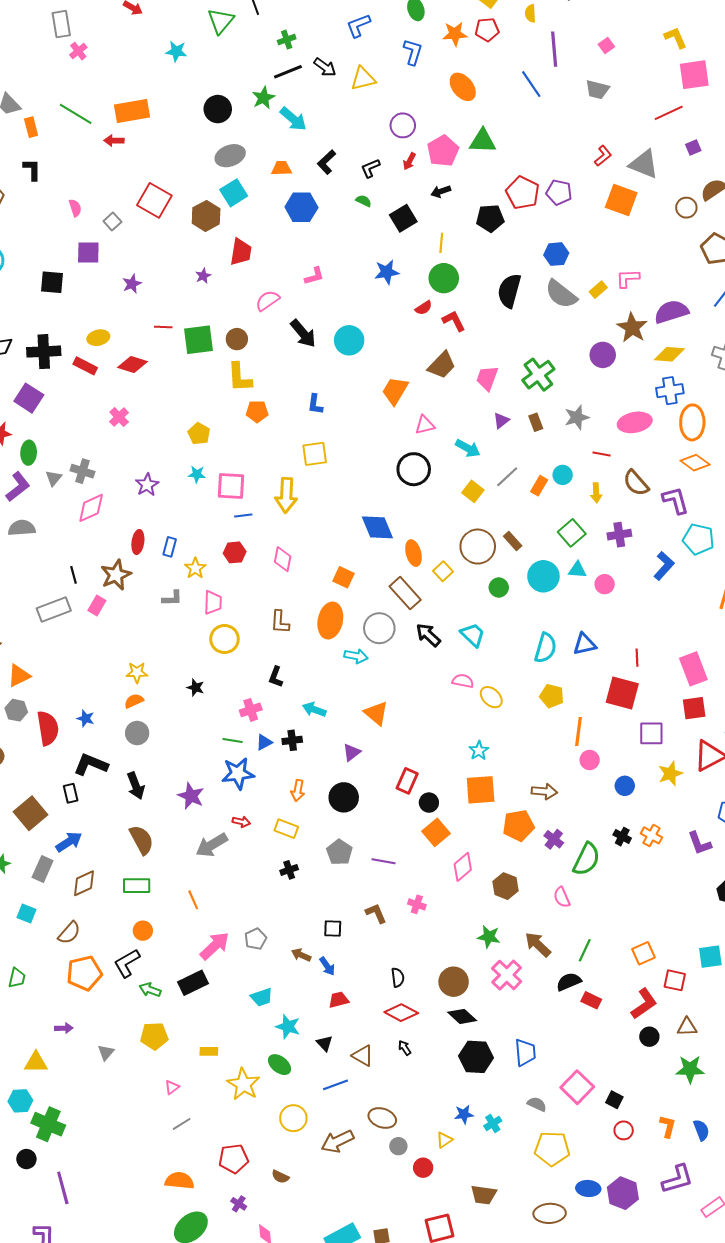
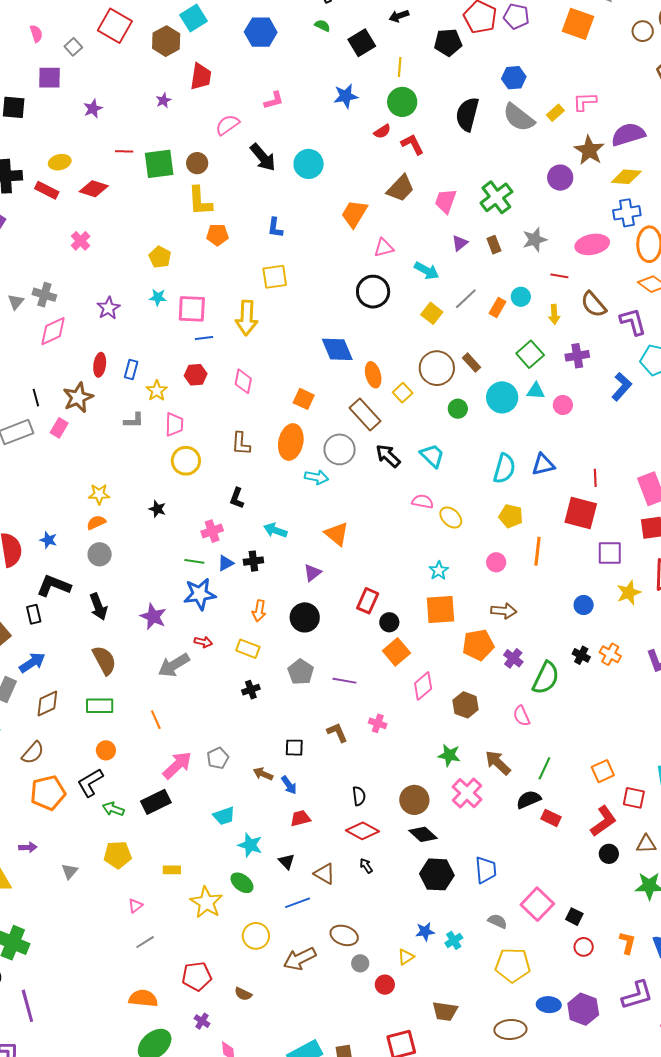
pink circle: (590, 760) -> (496, 562), moved

